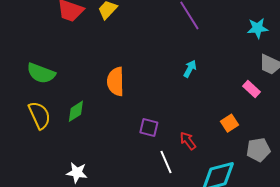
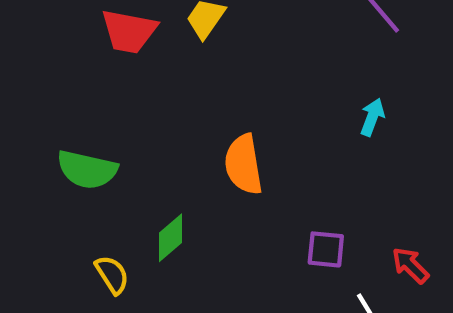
cyan arrow: (190, 69) -> (372, 117), moved
yellow semicircle: (39, 115) -> (112, 275), moved, size x0.7

